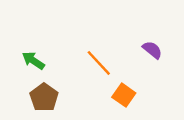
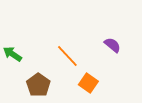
brown pentagon: (44, 97) -> (38, 85), moved

